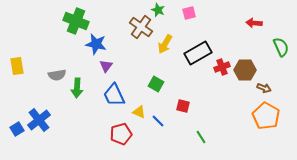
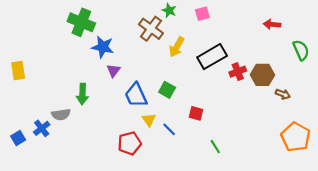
gray semicircle: (57, 75) -> (61, 114), moved
blue trapezoid: (114, 95) -> (136, 95), moved
yellow triangle: (139, 112) -> (149, 120), turned 32
orange pentagon: (266, 116) -> (296, 137), moved
blue cross: (39, 120) -> (42, 128), size x0.7

